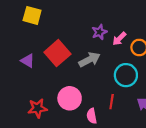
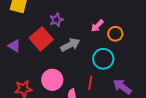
purple star: (99, 32) -> (56, 20), moved

